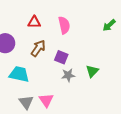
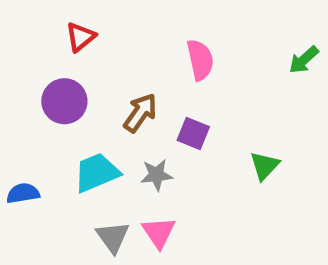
red triangle: (34, 22) -> (81, 37), moved, turned -40
cyan trapezoid: (19, 74) -> (97, 173), turned -35
gray star: (68, 75) -> (156, 175), moved

